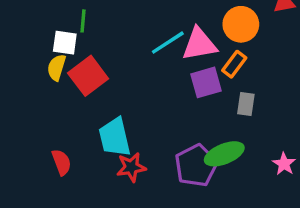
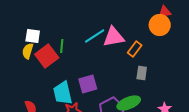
green line: (83, 21) -> (62, 46), moved
orange circle: (241, 24) -> (160, 25), moved
purple square: (206, 82) -> (88, 84), moved

